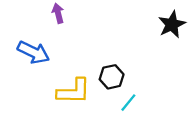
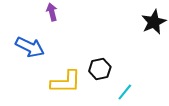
cyan line: (128, 103) -> (125, 92), moved

